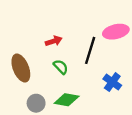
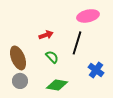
pink ellipse: (116, 32) -> (88, 16), moved
gray circle: (36, 103) -> (20, 81), moved

